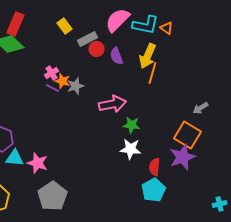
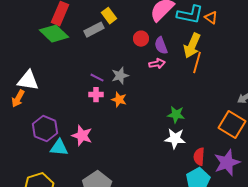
gray rectangle: (87, 39) -> (94, 30), moved
pink cross: (51, 73) -> (96, 95), moved, turned 32
orange star: (62, 81) -> (119, 100), moved
pink arrow: (112, 104) -> (157, 64), moved, size x0.6
purple star: (182, 157) -> (227, 163), moved
pink star: (37, 163) -> (82, 136), moved

